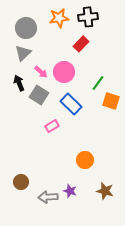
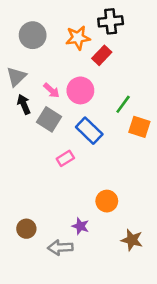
orange star: (59, 18) -> (78, 38), moved
gray triangle: (23, 53) -> (16, 77), moved
purple star: (70, 191) -> (80, 226), moved

